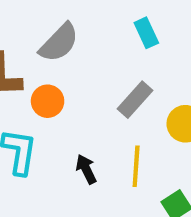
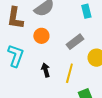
orange circle: (48, 101) -> (41, 36), moved

